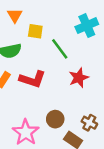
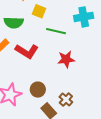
green line: (60, 49) -> (56, 31), turned -54

